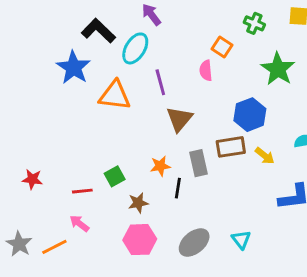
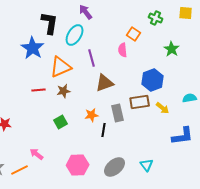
black L-shape: (99, 31) -> (50, 23), turned 55
green star: (278, 69) -> (172, 49), size x0.7
orange triangle: (115, 95) -> (61, 67), turned -30
brown triangle: (179, 119) -> (105, 83), turned 30
red line: (82, 191) -> (39, 90), moved
brown star: (138, 203) -> (64, 91), moved

